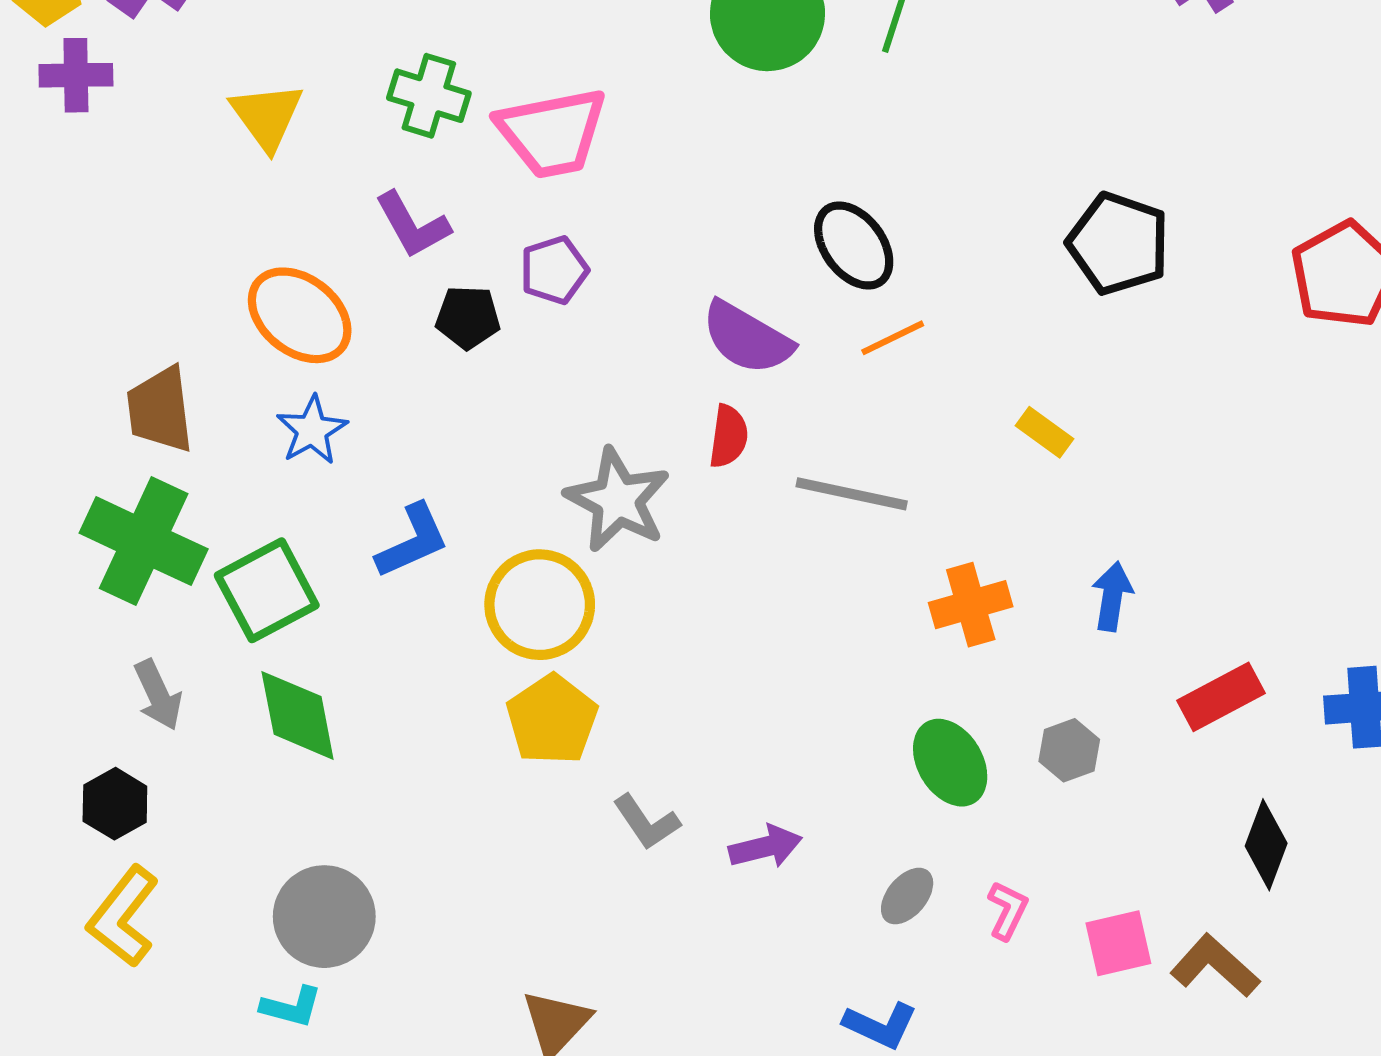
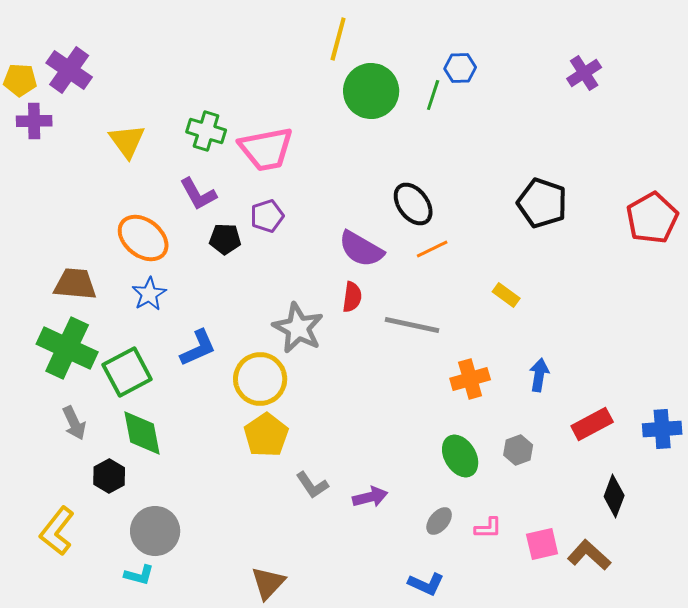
brown trapezoid: (160, 410) -> (75, 284), turned 102
black hexagon: (115, 804) -> (109, 476), moved
pink L-shape: (1008, 910) -> (488, 528), turned 64

